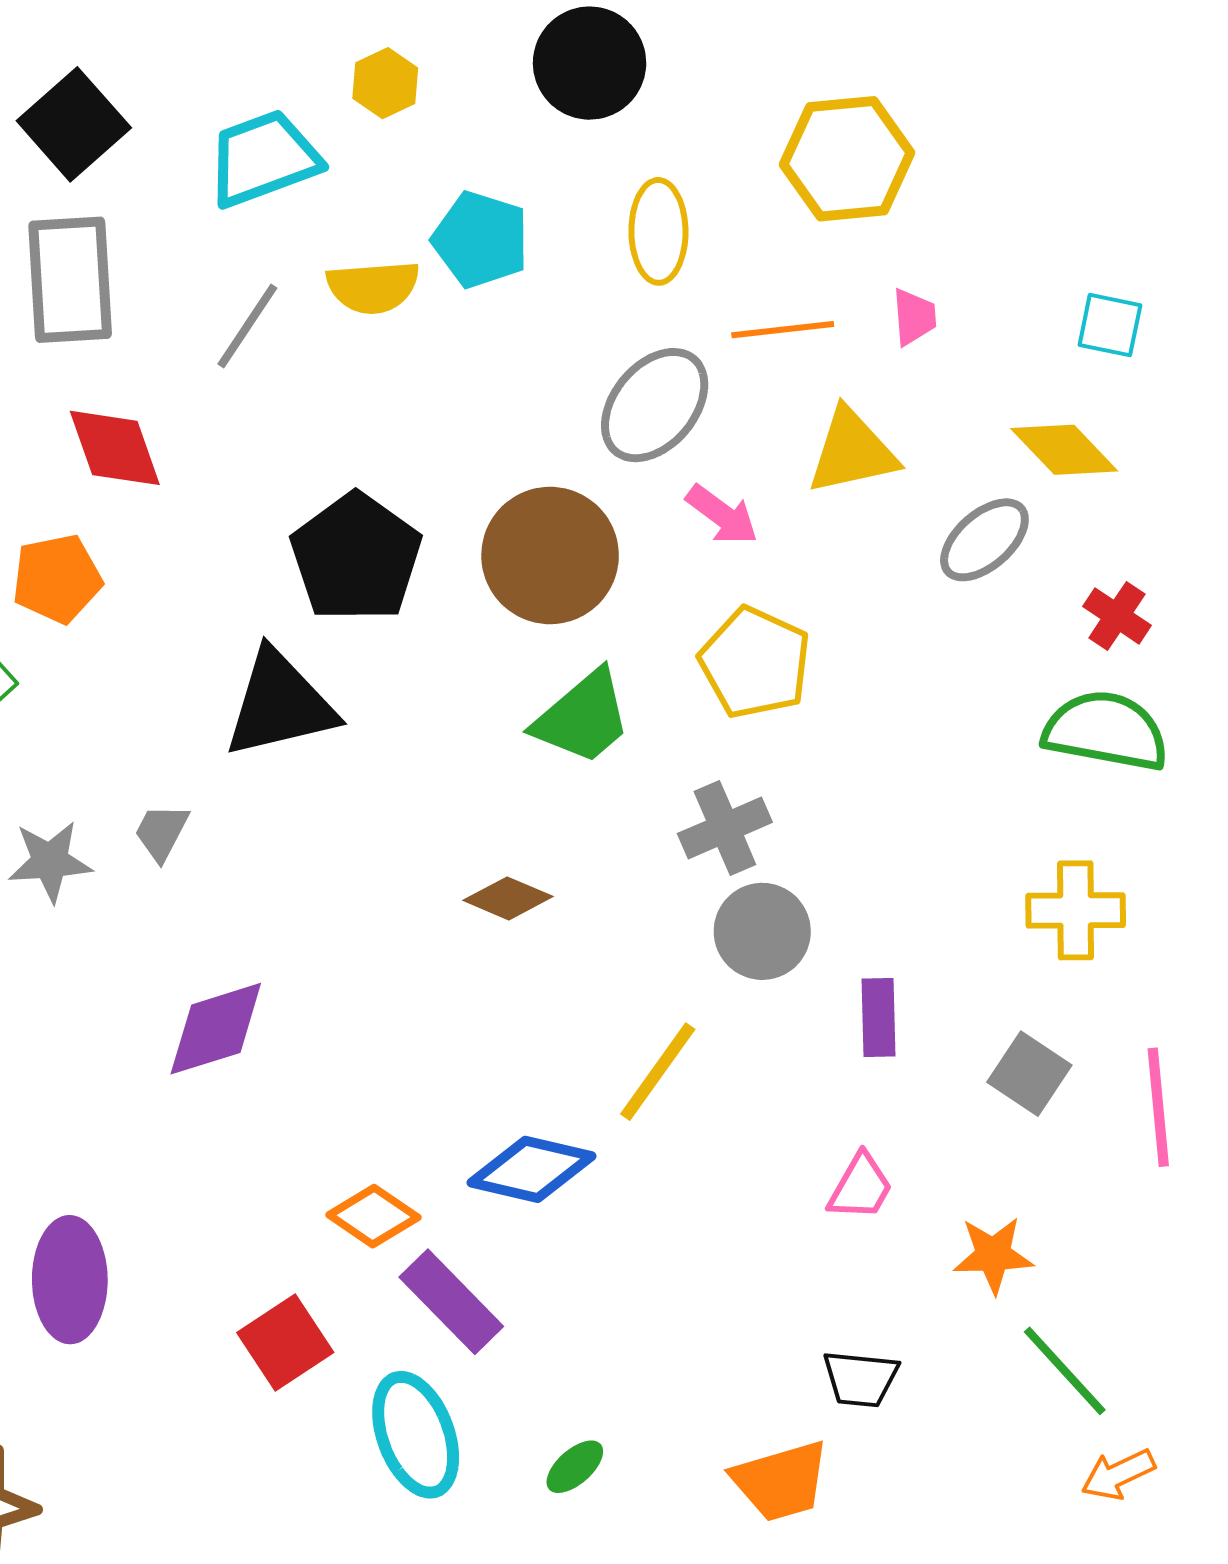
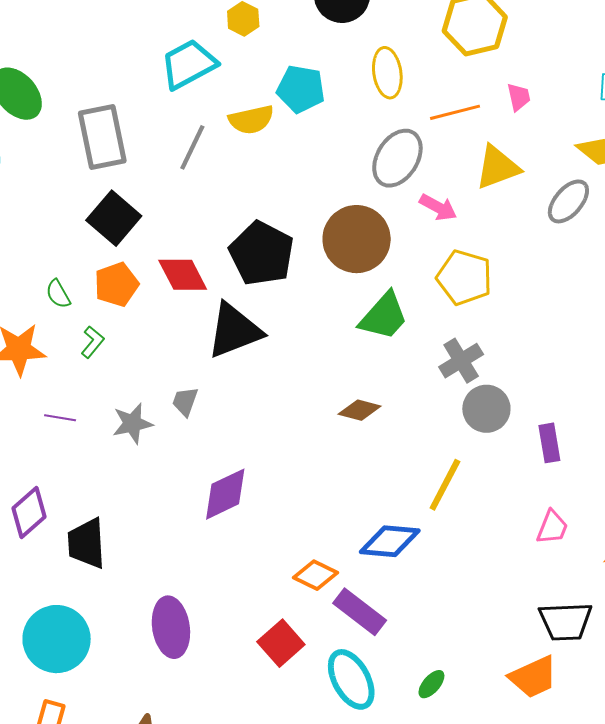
black square: (74, 124) -> (114, 218), moved
red diamond: (115, 448) -> (183, 275), moved
black trapezoid: (861, 1379) -> (565, 621), size x1.4

